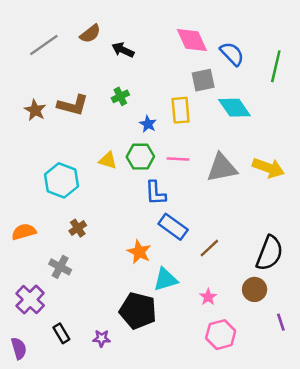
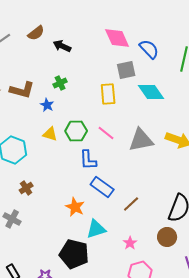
blue star: (148, 124) -> (47, 105), moved
pink line: (178, 159) -> (106, 133), turned 36

